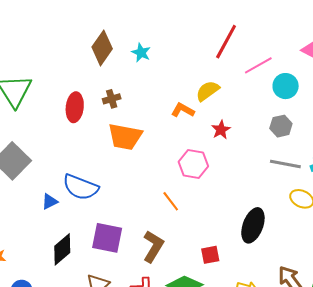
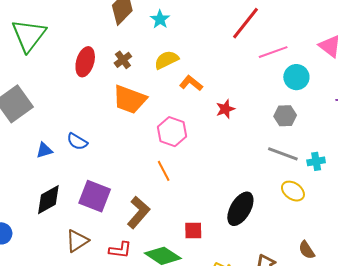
yellow semicircle: (208, 91) -> (167, 60), moved
brown cross: (112, 99) -> (123, 60), turned -30
pink hexagon: (193, 164) -> (172, 132), moved
blue semicircle: (81, 187) -> (77, 142), size x0.6

